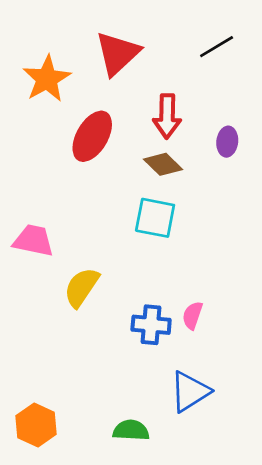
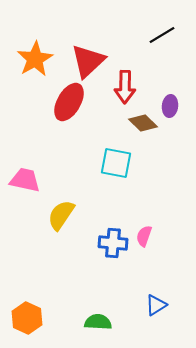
red triangle: (118, 53) -> (88, 61), moved
brown diamond: (163, 164) -> (143, 123), moved
blue triangle: (190, 392) -> (156, 305), moved, size x0.7

